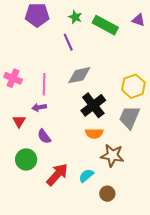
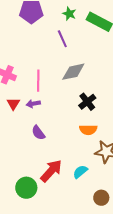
black cross: (93, 105) -> (87, 102), size x0.7
red triangle: (19, 121) -> (13, 104), moved
green circle: (26, 159) -> (26, 188), moved
brown circle: (107, 194) -> (101, 198), moved

